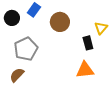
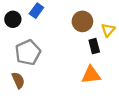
brown circle: (60, 22) -> (82, 21), moved
brown semicircle: (17, 75) -> (18, 80), turned 112

